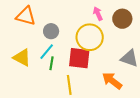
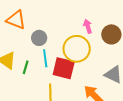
cyan line: (47, 52) -> (45, 58), moved, turned -54
green line: (52, 63) -> (26, 67), moved

